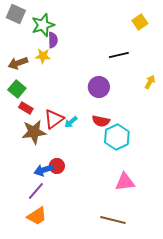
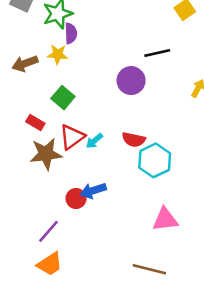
purple circle: (99, 87) -> (131, 81), moved
green square: (17, 89) -> (63, 98), moved
blue arrow: (44, 170) -> (93, 191), moved

